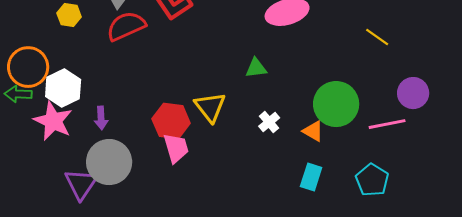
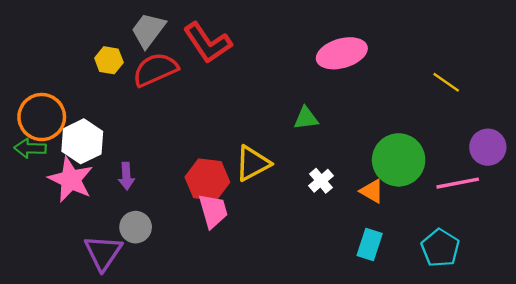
yellow hexagon: (69, 15) -> (109, 60), moved
yellow triangle: (210, 107) -> (253, 163), turned 40
gray circle: (109, 162) -> (136, 227), size x0.6

